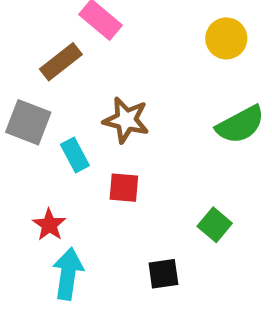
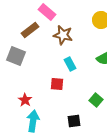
brown star: (126, 120) -> (63, 35), moved
cyan rectangle: (75, 155) -> (70, 64), moved

